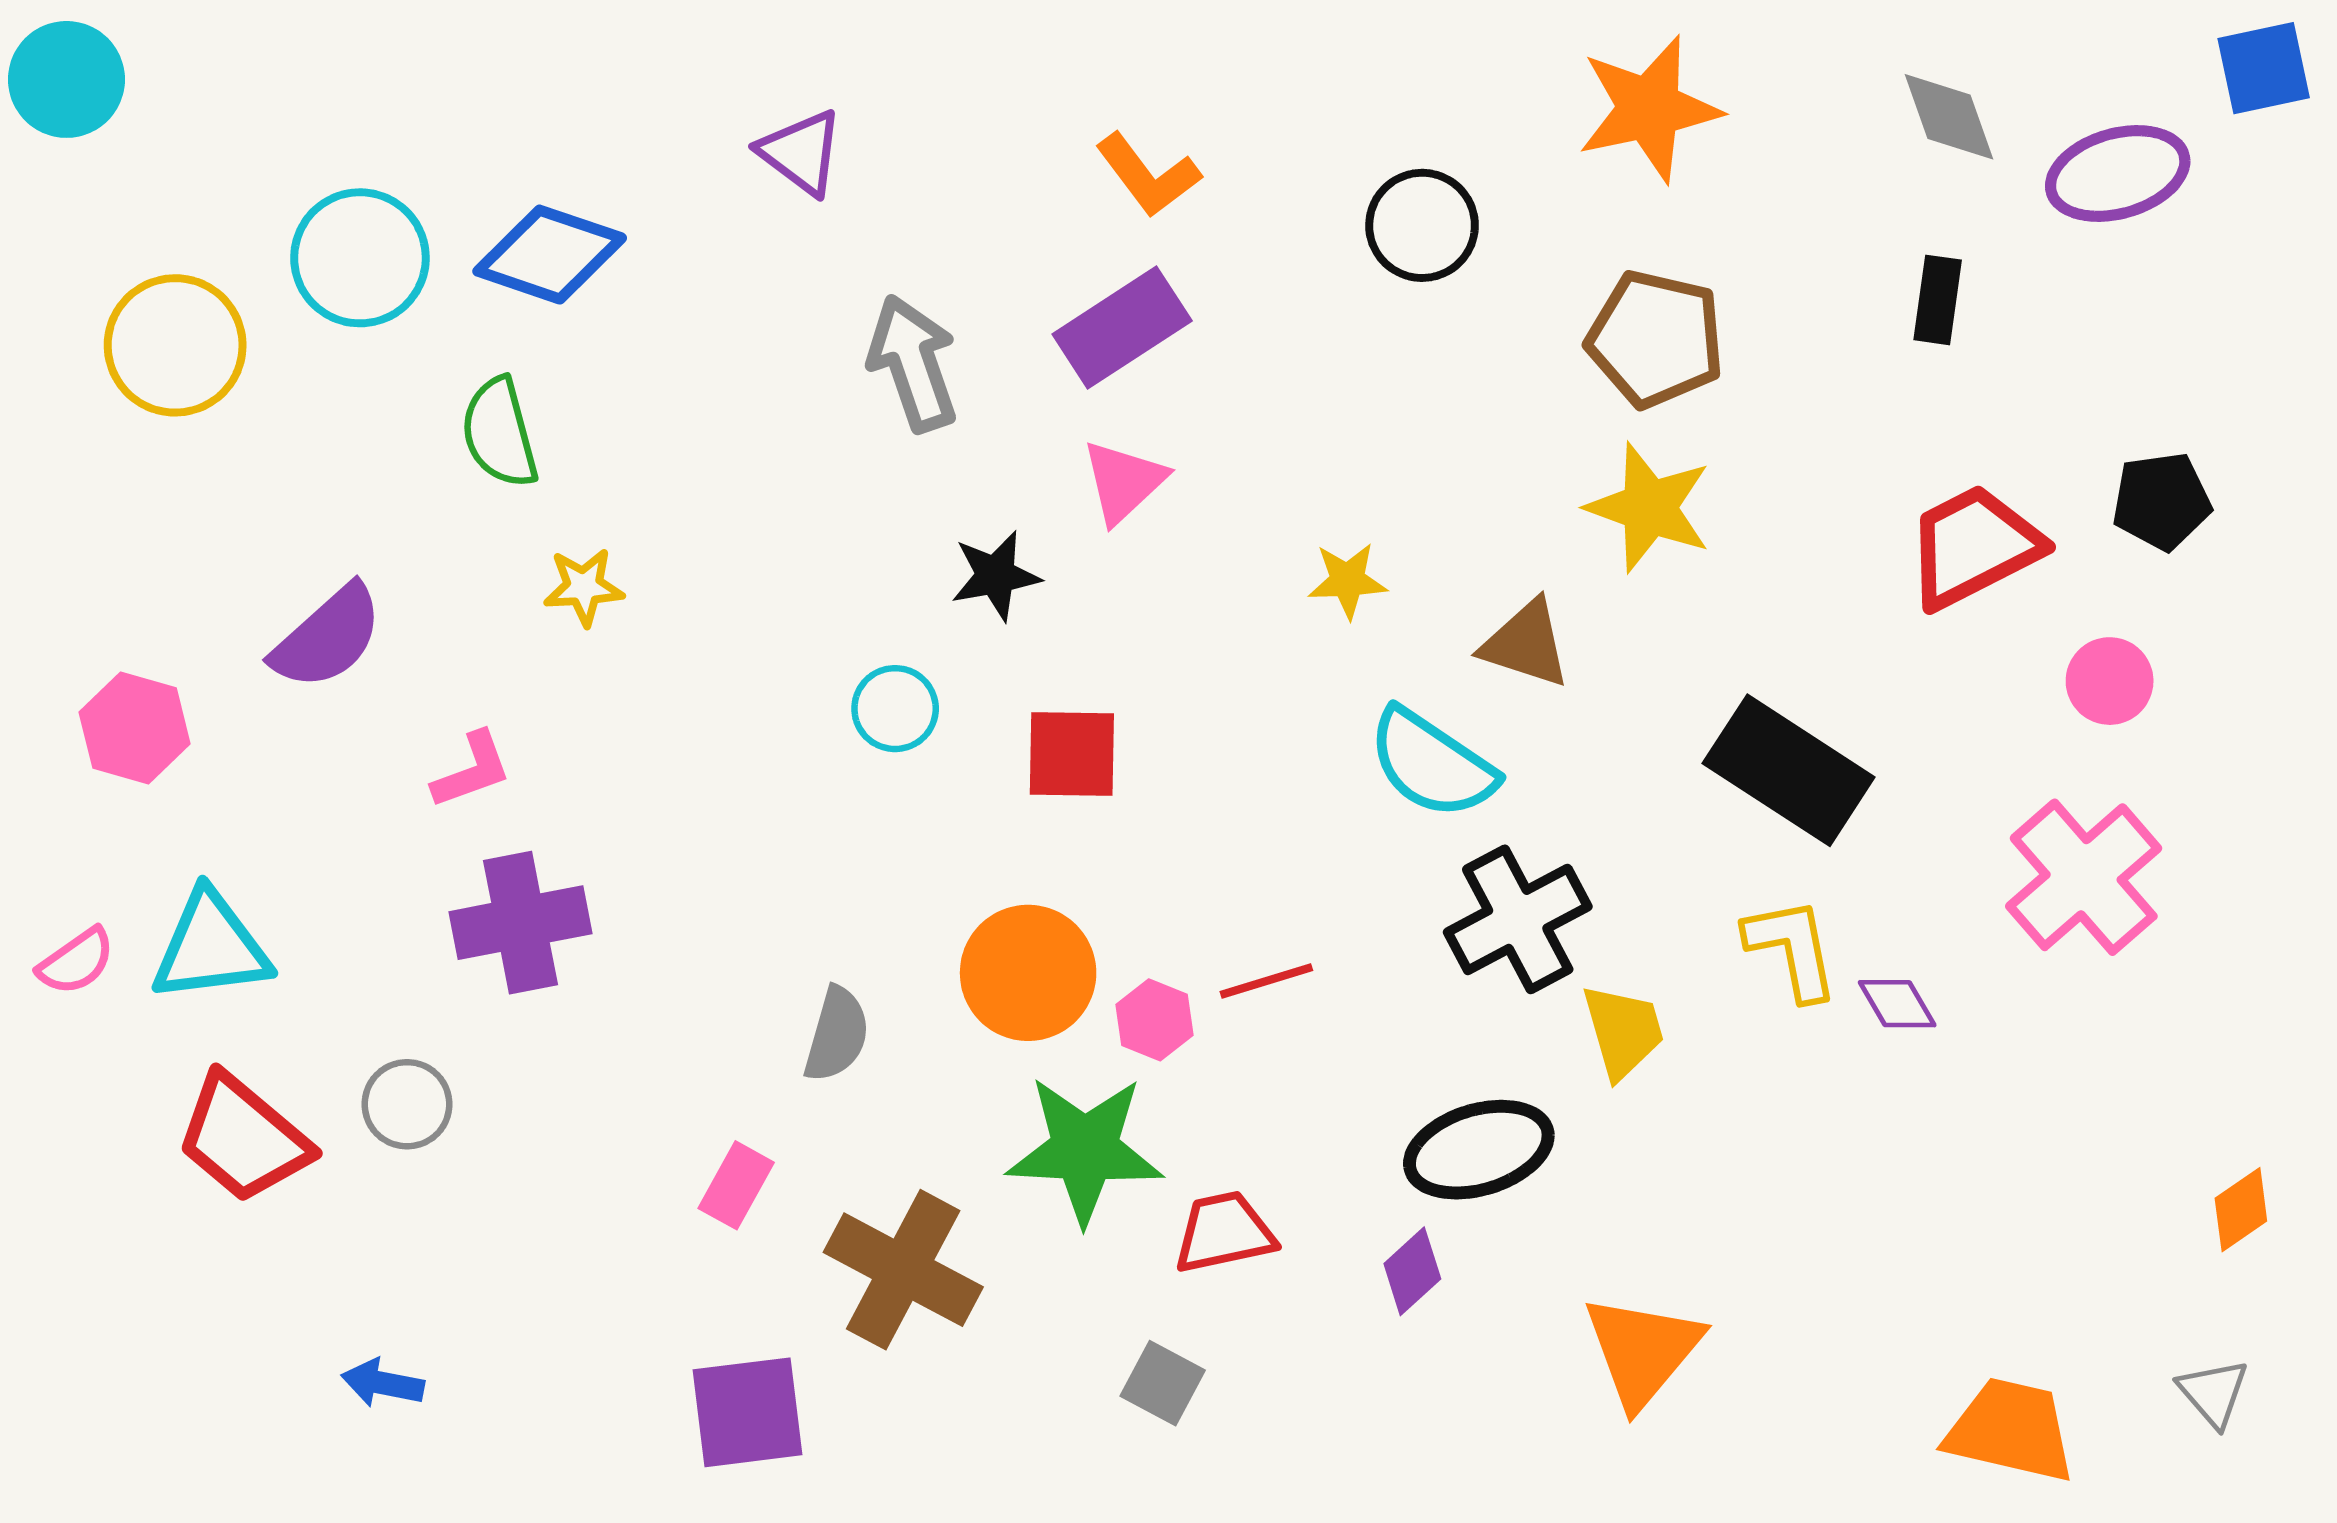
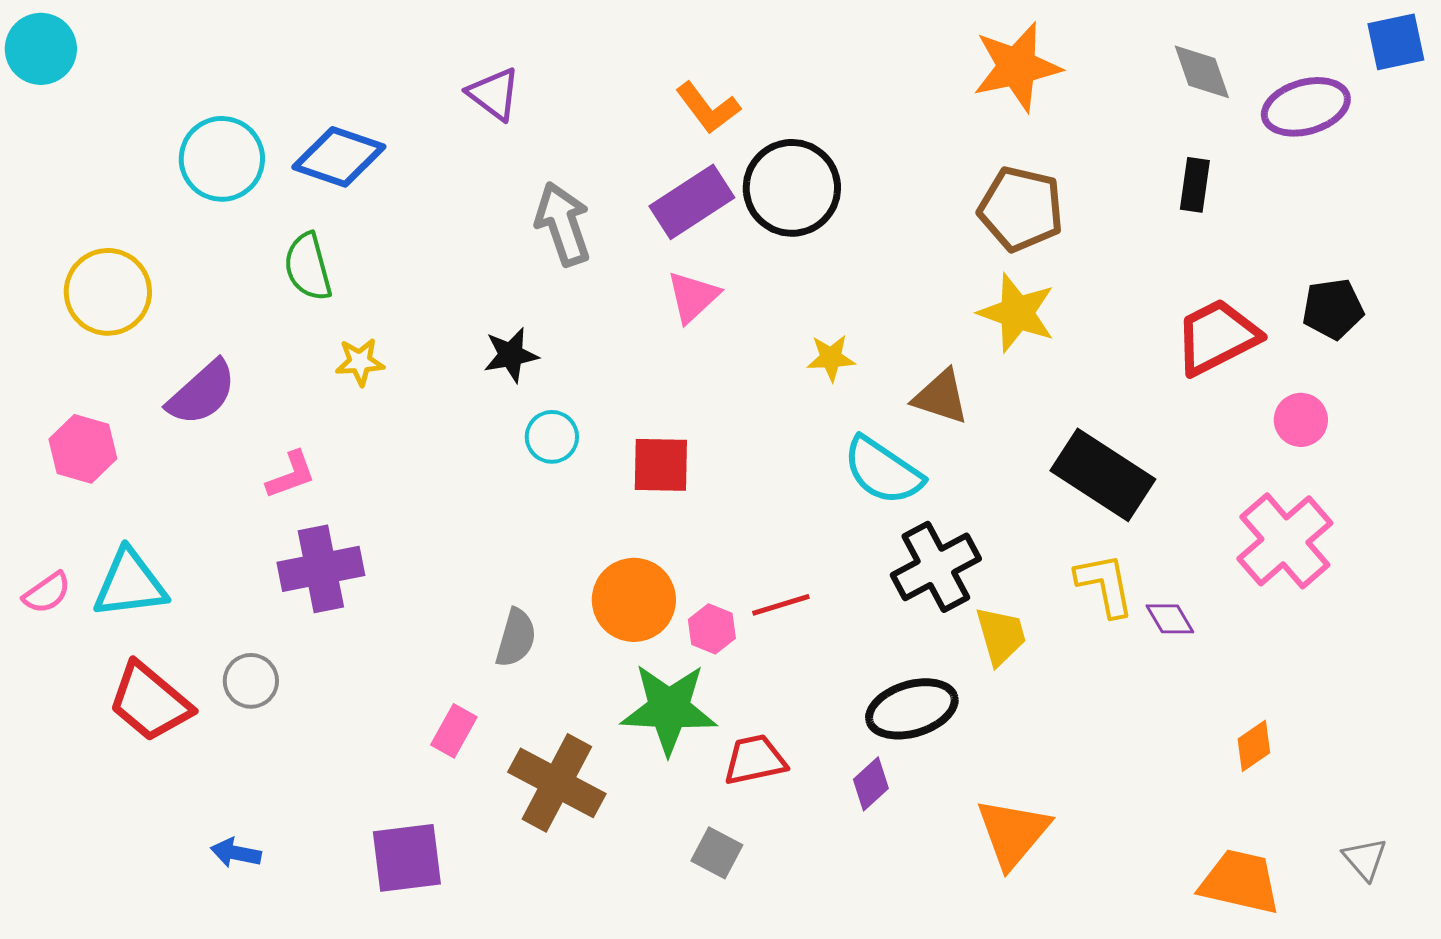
black circle: (1422, 225) -> (792, 188), moved, size x1.4
yellow circle: (175, 345) -> (108, 292), moved
black star: (996, 576) -> (511, 355), moved
orange diamond: (2241, 1210) -> (1254, 746), moved
purple square: (748, 1412) -> (407, 858), moved

